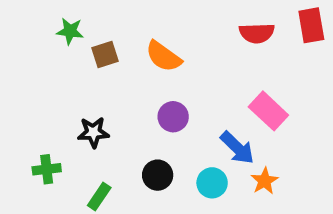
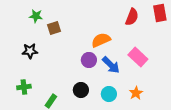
red semicircle: (257, 33) -> (132, 17), turned -66
orange semicircle: (163, 56) -> (101, 40), moved, turned 120
black star: (93, 132) -> (30, 51), moved
blue arrow: (237, 148) -> (111, 65), moved

